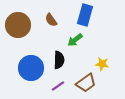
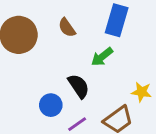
black semicircle: (59, 60) -> (79, 86), turned -36
blue circle: (31, 68) -> (51, 105), moved, size x0.6

